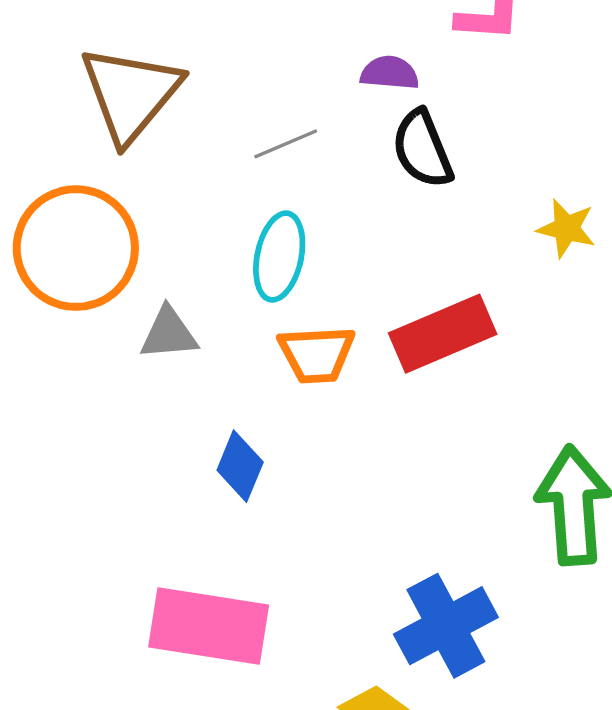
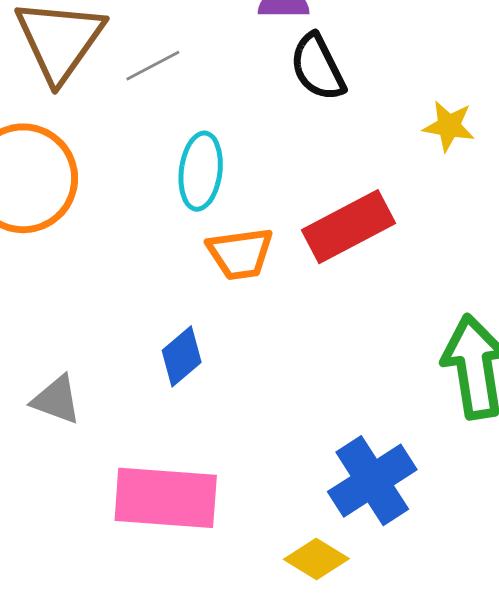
gray line: (286, 144) -> (153, 66), moved
gray triangle: (169, 334) -> (56, 400), moved, turned 30
blue diamond: (240, 466) -> (182, 356), turned 32

